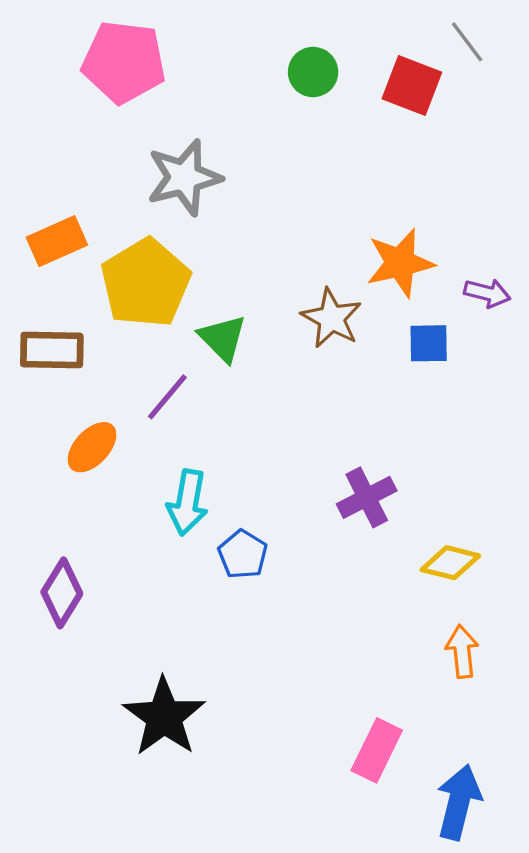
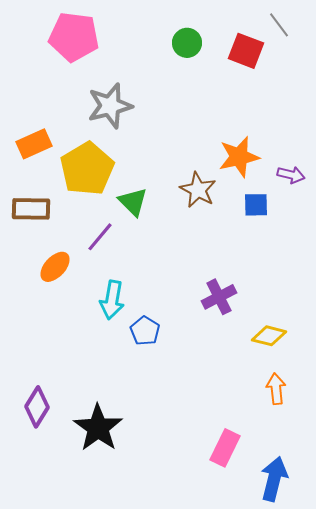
purple diamond: (62, 593) -> (37, 407), moved

